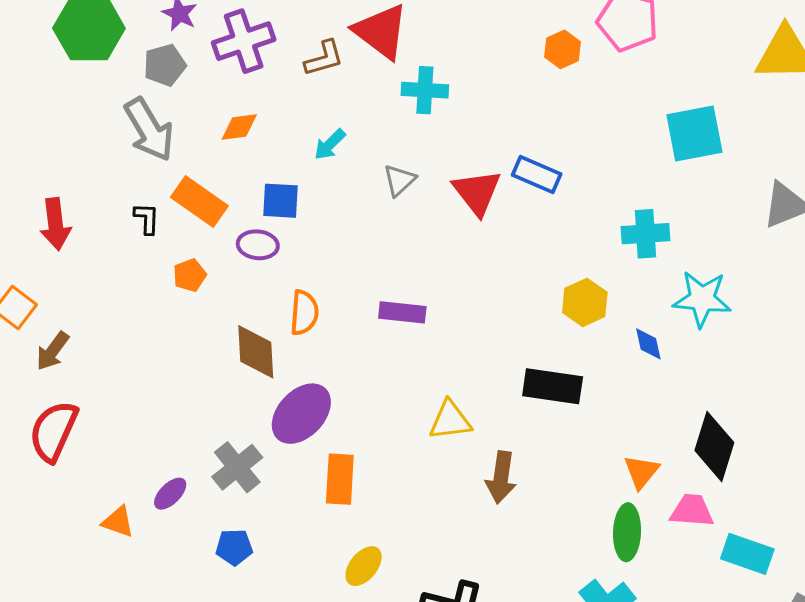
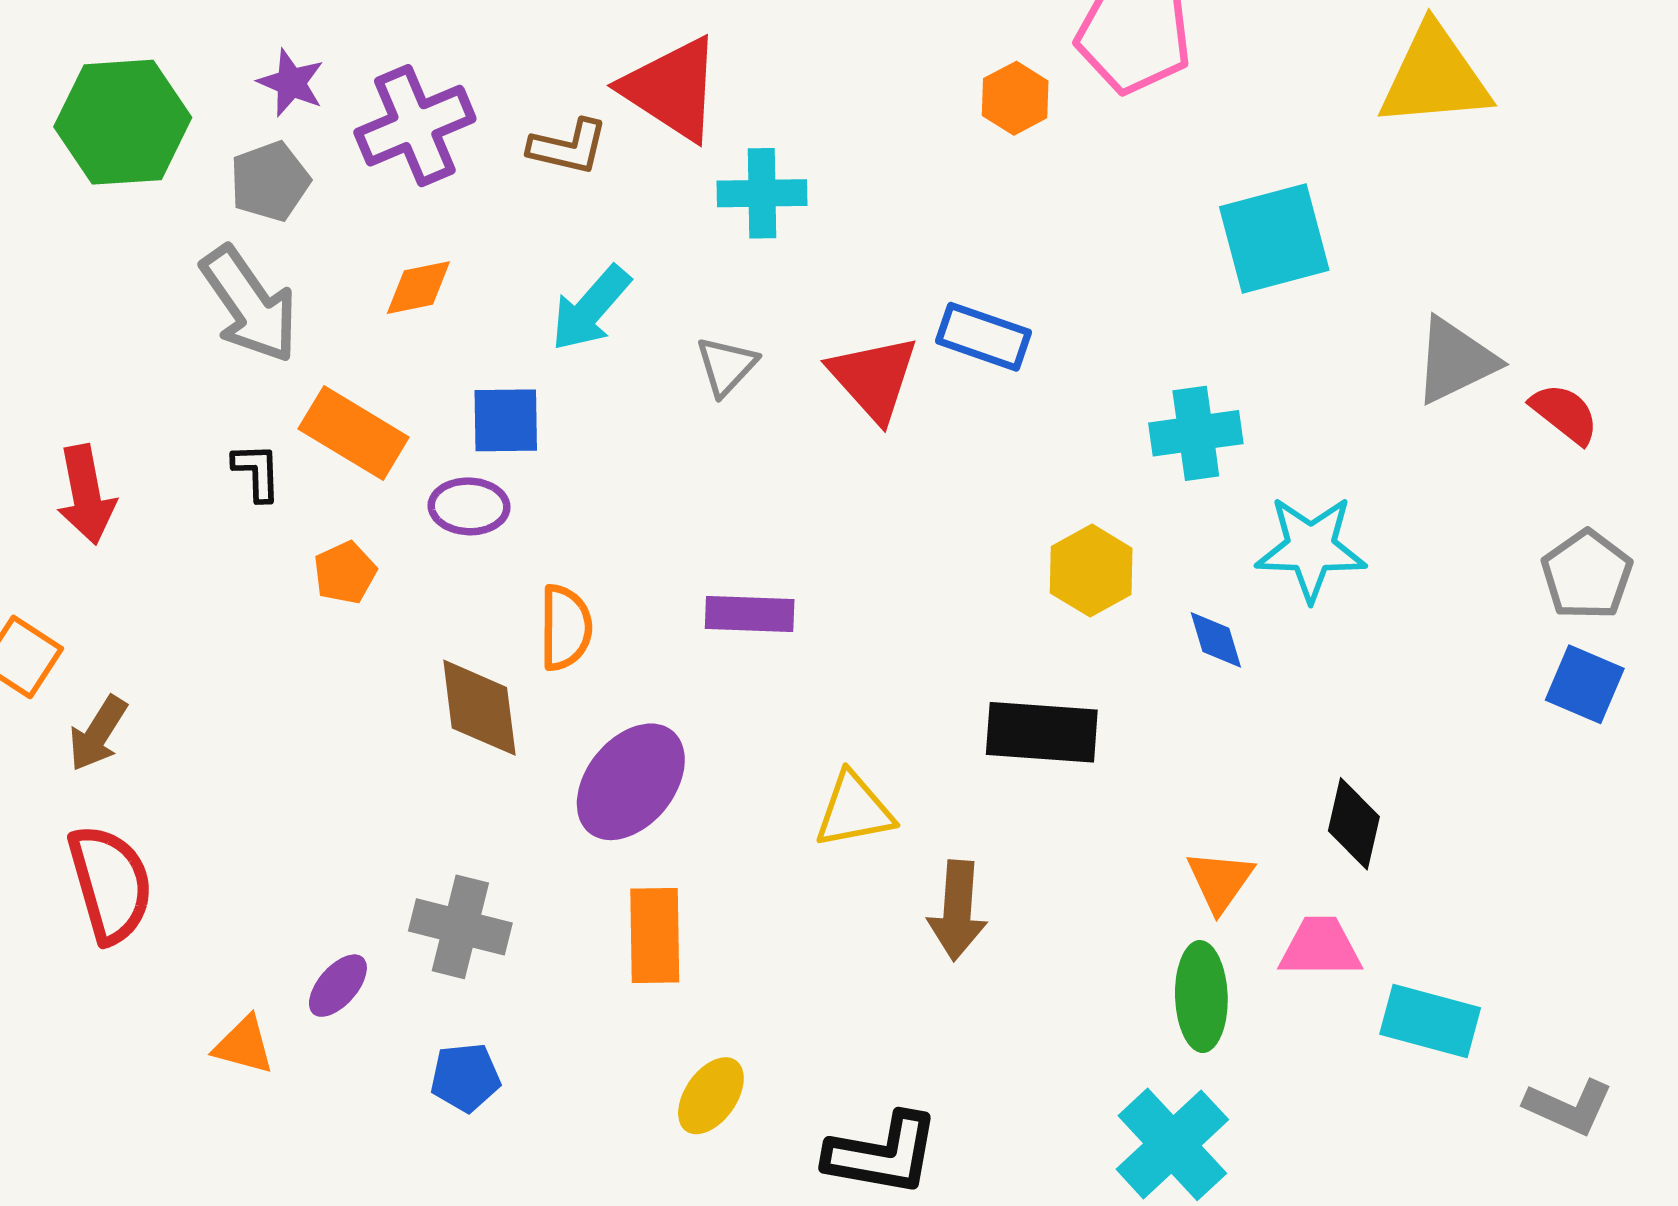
brown L-shape: (324, 58) -> (568, 147), turned 33
cyan arrow: (330, 144) -> (591, 308), size x1.4
purple ellipse: (301, 414) -> (631, 782), moved
red semicircle: (53, 431) -> (110, 884), turned 144
black diamond: (714, 446) -> (1354, 824), size x0.7
gray cross: (237, 467) -> (460, 927), turned -33

